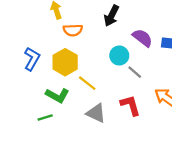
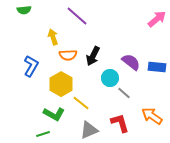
black arrow: (112, 16) -> (93, 56), moved
blue L-shape: (32, 59) -> (31, 66), moved
gray triangle: (96, 113) -> (89, 130), turned -48

